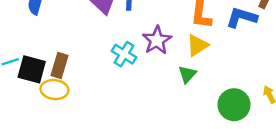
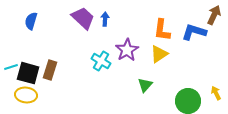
green triangle: (187, 74) -> (145, 85), moved
yellow ellipse: (54, 90) -> (26, 95), moved

